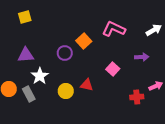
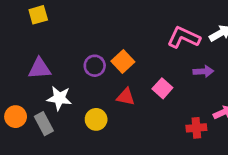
pink L-shape: (114, 29) -> (184, 37), moved
orange square: (84, 41) -> (123, 61), moved
white star: (40, 76) -> (59, 98), turned -30
red triangle: (87, 85) -> (126, 97), moved

